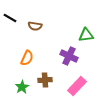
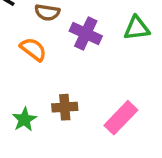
purple cross: (69, 56) -> (86, 33), moved
orange semicircle: (27, 58) -> (33, 49), moved, turned -77

